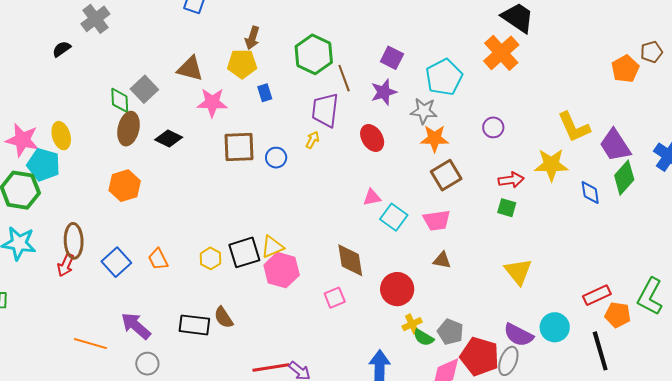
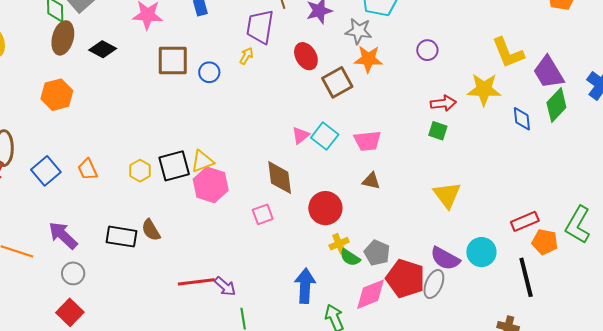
brown square: (446, 175) -> (337, 82), moved
pink triangle: (372, 197) -> (301, 135), moved, turned -30

